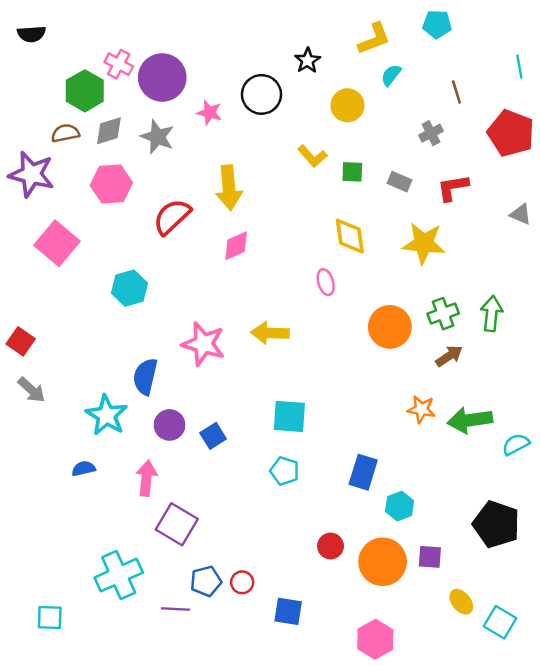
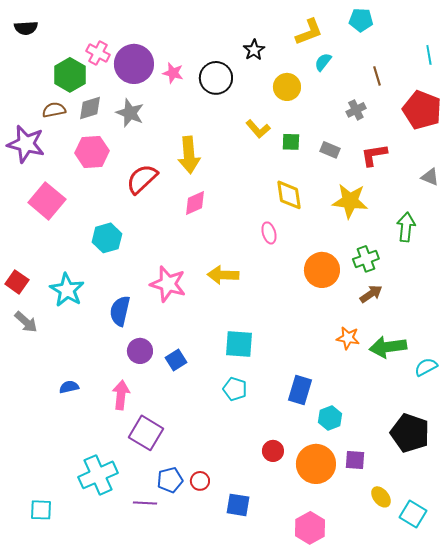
pink star: (209, 113) -> (173, 73), moved
green arrow: (492, 314) -> (406, 227), moved
cyan star: (107, 415) -> (67, 290), moved

